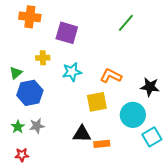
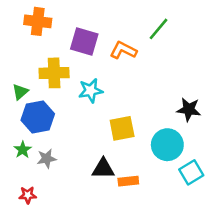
yellow cross: (43, 58) -> (54, 73), size x1.6
orange L-shape: (111, 76) -> (123, 50), moved
green star: (18, 127) -> (23, 150), moved

